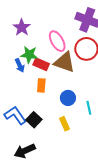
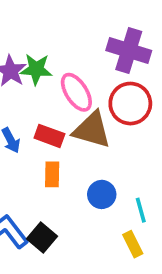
green star: (29, 55) -> (36, 69), moved
yellow rectangle: (65, 124) -> (133, 244), moved

